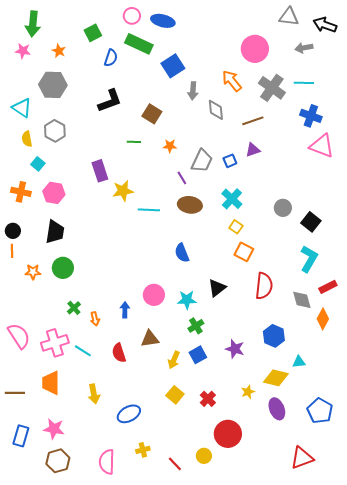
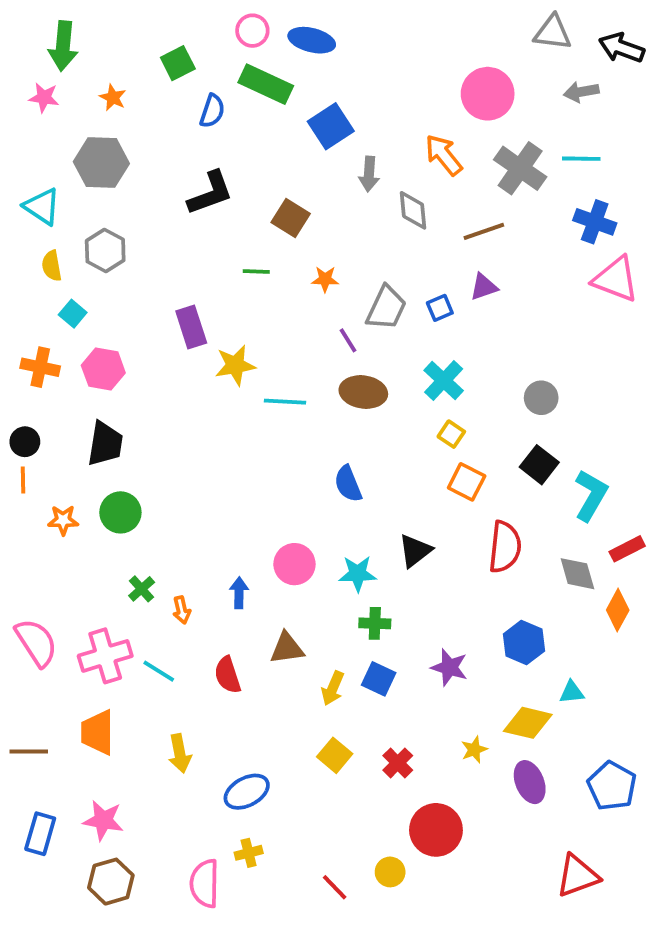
black square: (311, 222) -> (539, 465), moved
green cross: (196, 326) -> (375, 623), turned 35
blue square: (198, 355) -> (379, 679), turned -36
yellow cross: (143, 450) -> (249, 853), moved

